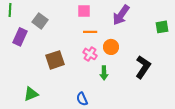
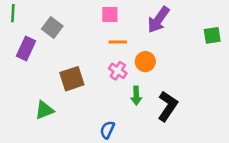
black L-shape: (143, 67) -> (168, 106), moved
green triangle: (31, 94) -> (44, 110), moved
blue semicircle: (82, 99) -> (107, 130), turned 48

